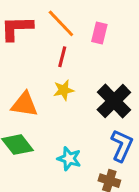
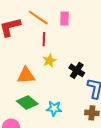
black cross: (114, 101) -> (77, 70), moved, size x0.7
cyan star: (69, 159) -> (54, 108), moved

